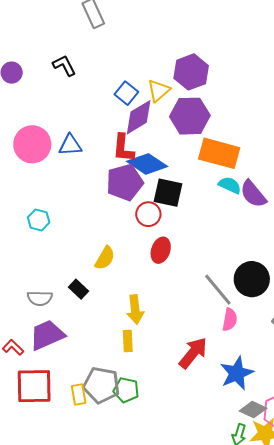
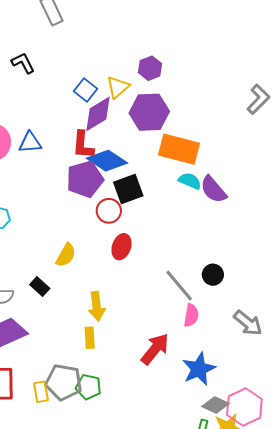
purple hexagon: (191, 72) -> (150, 68), size x0.7
black square: (168, 193) -> (128, 189), turned -32
black circle: (252, 279) -> (213, 275), size x0.6

